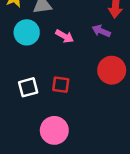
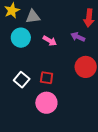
white square: (28, 87) -> (22, 80), turned -35
pink circle: (54, 130) -> (46, 103), moved

